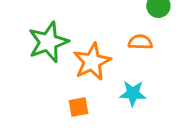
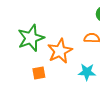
orange square: (78, 107) -> (39, 73), moved

